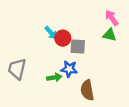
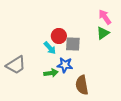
cyan arrow: (51, 33) -> (50, 48), moved
green triangle: (110, 35) -> (103, 33), turned -48
gray trapezoid: (17, 69) -> (16, 65), turned -135

